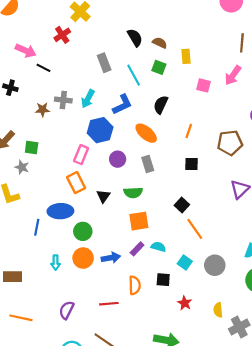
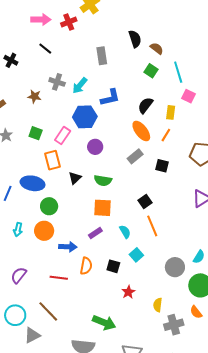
pink arrow: (26, 51) -> (41, 20), moved, turned -36
yellow rectangle: (186, 56) -> (171, 112), moved
cyan line: (134, 75) -> (178, 72), moved
brown star: (42, 110) -> (34, 96), moved
orange ellipse: (146, 133) -> (141, 131), moved
green square: (32, 147) -> (36, 133), moved
gray rectangle: (148, 164) -> (135, 156), moved, turned 56
cyan semicircle: (158, 247) -> (125, 232), moved, turned 32
blue arrow: (111, 258) -> (68, 247), moved
gray circle: (215, 265) -> (175, 267), moved

